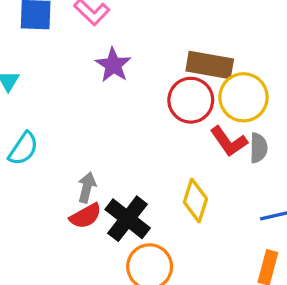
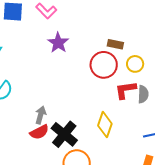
brown rectangle: (210, 65) -> (115, 44), size x0.6
yellow circle: (244, 97) -> (135, 64), size x0.6
red L-shape: (229, 141) -> (126, 90), turned 115

